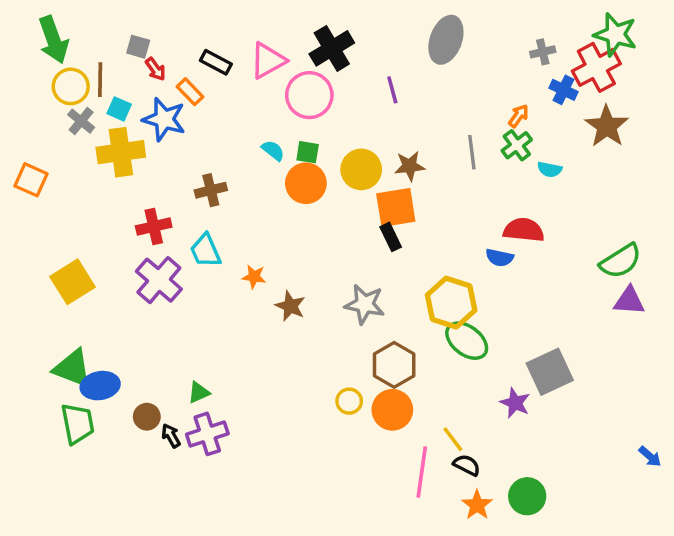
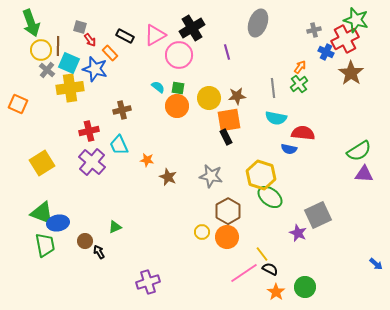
cyan square: (119, 109) -> (69, 63), size x1.5
cyan semicircle: (550, 169) -> (276, 118), moved, size x1.5
purple cross: (207, 434) -> (148, 282), moved
pink line: (422, 472) -> (244, 273), turned 48

